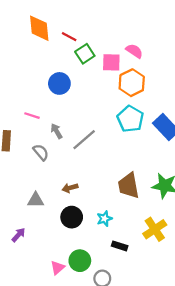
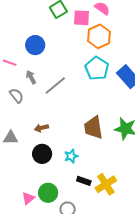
blue circle: (59, 83) -> (35, 45), moved
yellow cross: (155, 229) -> (106, 184), moved

